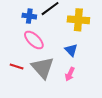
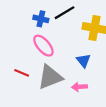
gray triangle: (43, 68) -> (50, 77), turned 45
pink arrow: (70, 74) -> (79, 87), turned 56

